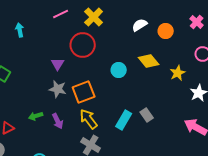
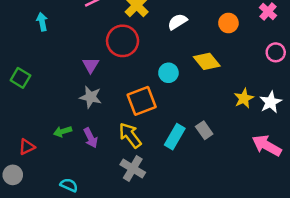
white semicircle: (140, 25) -> (177, 22), moved
yellow star: (178, 73) -> (244, 98), moved
orange square: (84, 92) -> (142, 101), moved

